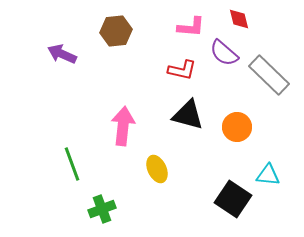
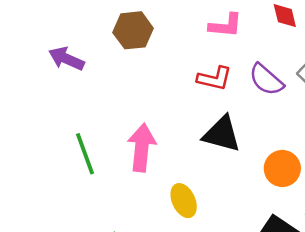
purple semicircle: (224, 53) -> (266, 80), moved
orange circle: (237, 127) -> (282, 168), moved
green line: (72, 164) -> (85, 154), moved

